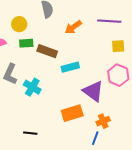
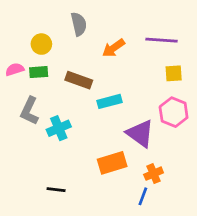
green rectangle: (26, 43) -> (39, 72), moved
cyan cross: (32, 87) -> (59, 128), turned 36

